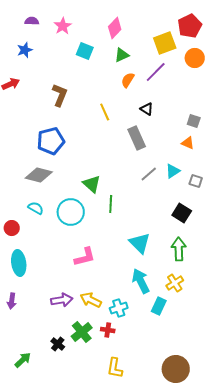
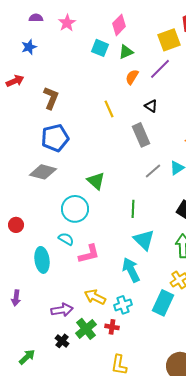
cyan square: (85, 51) -> (100, 48), moved
brown L-shape: (60, 95) -> (51, 98), moved
green line: (111, 204) -> (133, 209), moved
cyan semicircle: (36, 208) -> (66, 239), moved
cyan ellipse: (19, 263) -> (42, 260), moved
cyan arrow: (141, 281) -> (131, 270), moved
purple arrow: (62, 300) -> (62, 310), moved
cyan rectangle: (159, 306) -> (163, 303), size x1.4

